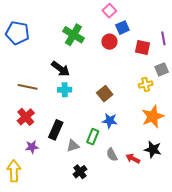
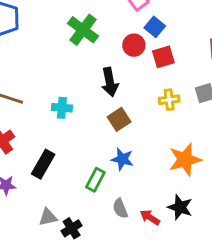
blue square: (122, 28) -> (155, 27), turned -32
red square: (143, 48) -> (163, 57), moved, turned -35
black arrow: (61, 69) -> (110, 82), moved, turned 36
yellow cross: (146, 84) -> (169, 100), moved
gray triangle: (73, 146) -> (48, 217), moved

